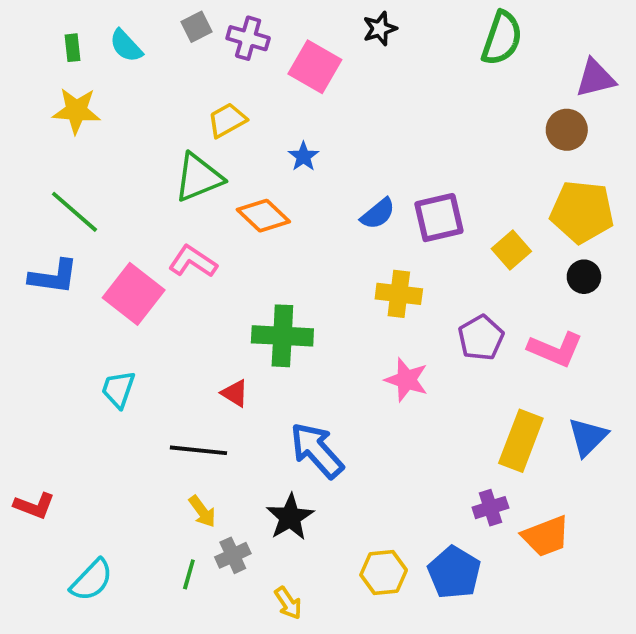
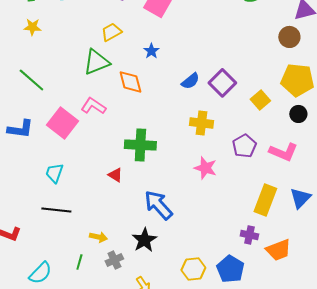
yellow star: (76, 111) -> (32, 27), size x0.7
orange diamond: (263, 216) -> (130, 82), turned 32
purple square: (439, 218) -> (222, 83), turned -32
blue L-shape: (53, 277) -> (20, 129), moved
black line: (198, 450) -> (56, 210), moved
purple cross: (490, 508) -> (249, 235), turned 30
yellow arrow: (202, 511) -> (98, 237), turned -42
green line: (189, 574) -> (79, 262), moved

